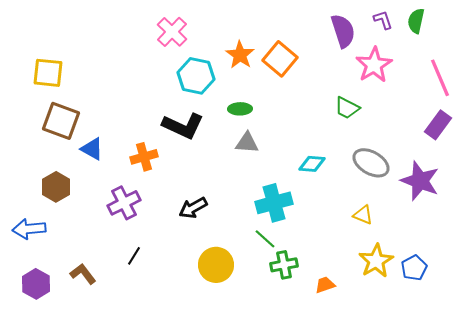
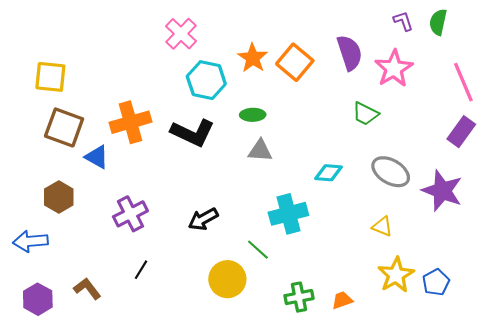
purple semicircle: (343, 31) -> (350, 53), moved
orange cross: (144, 157) -> (130, 122), moved, size x1.4
green line: (265, 239) -> (258, 250), moved
green cross: (284, 265) -> (299, 297), moved

